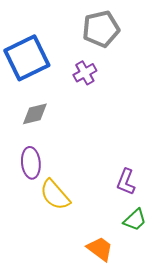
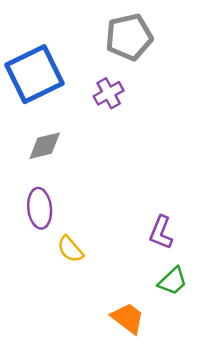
yellow semicircle: (55, 195) -> (70, 249), size x0.7

